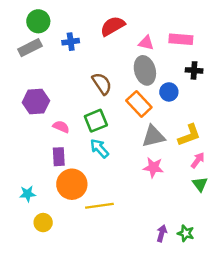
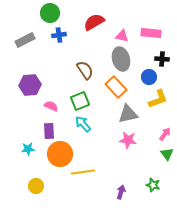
green circle: (38, 21) -> (50, 13), moved
blue circle: (169, 92) -> (149, 77), moved
yellow L-shape: (189, 135) -> (158, 99), moved
cyan star: (28, 194) -> (28, 149), moved
purple arrow: (162, 233) -> (121, 192), moved
green star: (186, 233) -> (153, 185), moved

